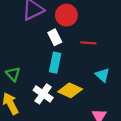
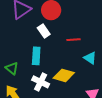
red line: (88, 43) -> (74, 40), moved
cyan rectangle: (55, 63) -> (36, 56), moved

